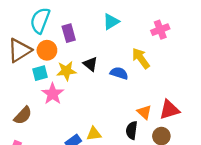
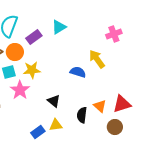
cyan triangle: (111, 22) -> (59, 27), moved
purple rectangle: (69, 33) -> (34, 37), turned 70
black triangle: (90, 64) -> (54, 101), moved
black semicircle: (132, 130) -> (82, 115), moved

